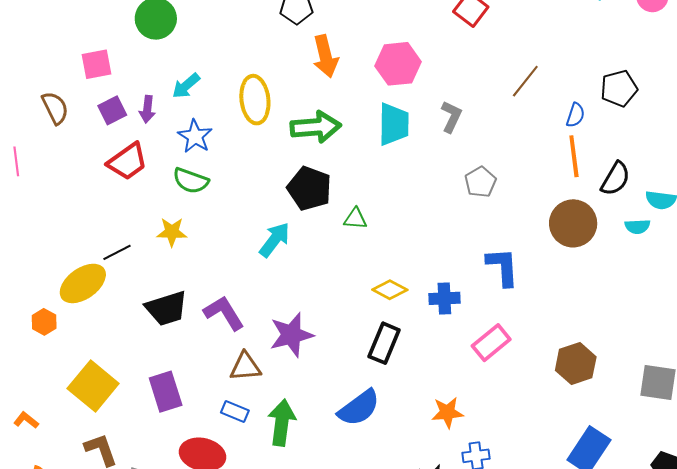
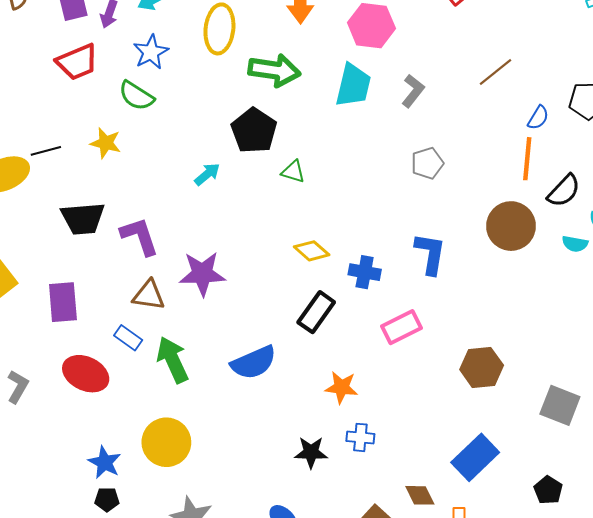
cyan arrow: (275, 240) -> (207, 174), size x0.7
black rectangle: (384, 343) -> (316, 312), moved
green arrow: (282, 423) -> (173, 360), turned -45

